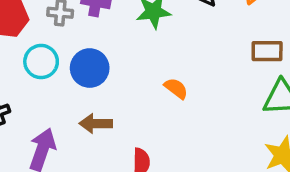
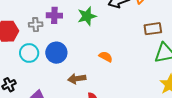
brown arrow: (96, 124) -> (77, 79), moved

